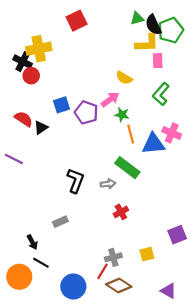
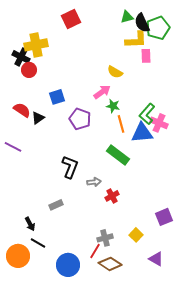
green L-shape: (161, 94) -> (147, 114), moved
purple pentagon: (86, 112) -> (80, 119), moved
gray arrow: (108, 184) -> (94, 182), moved
yellow square: (147, 254) -> (136, 235), turned -32
purple triangle: (168, 291) -> (156, 259), moved

